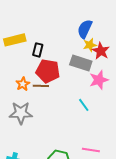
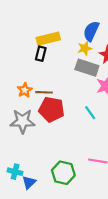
yellow rectangle: (15, 40) -> (48, 39), moved
yellow star: (90, 45) -> (85, 48), moved
red pentagon: (48, 71) -> (51, 109), moved

